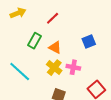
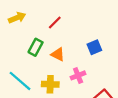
pink cross: (73, 67) -> (78, 75), turned -32
yellow cross: (54, 68) -> (50, 84), moved, turned -35

